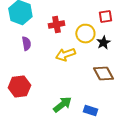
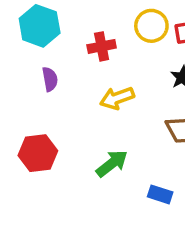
yellow circle: (85, 34) -> (151, 26), moved
green arrow: (62, 105) -> (112, 163), moved

